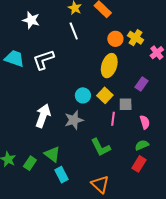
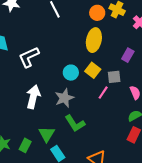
white L-shape: (43, 60) -> (29, 57), moved
pink line: (113, 119) -> (103, 93), turned 32
green L-shape: (101, 147) -> (75, 123), moved
green triangle: (52, 154) -> (47, 134), turned 30

